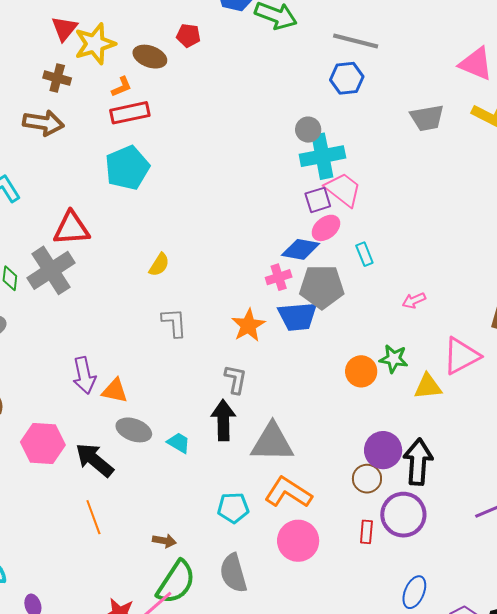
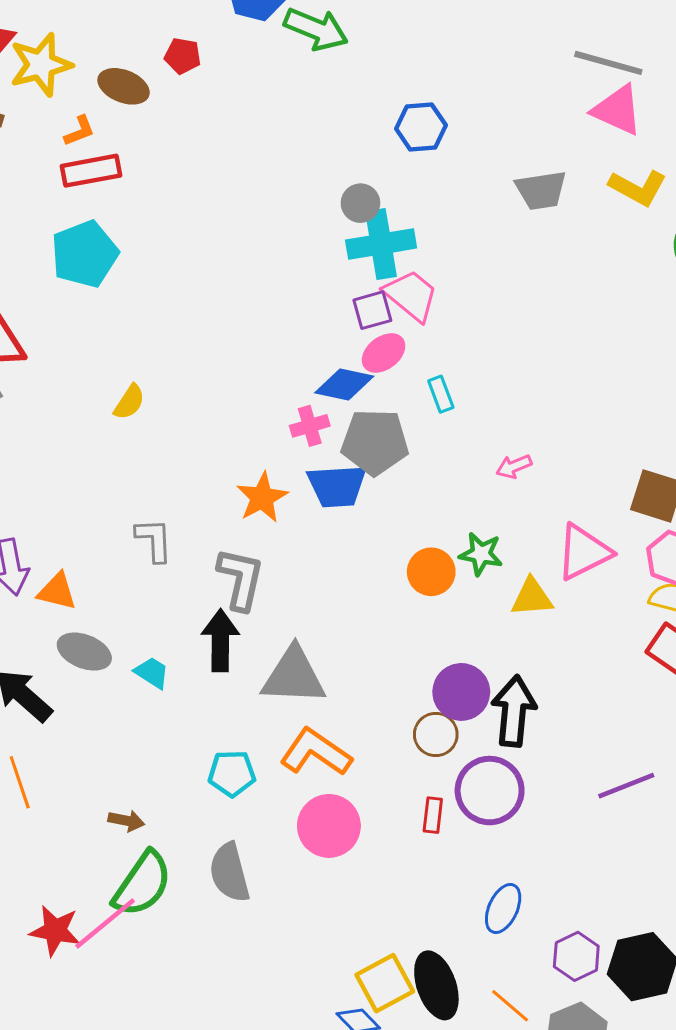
gray line: (356, 41) -> (608, 63), moved
gray L-shape: (174, 323) -> (154, 540), moved
gray L-shape: (236, 379) -> (241, 579), size x1.4

